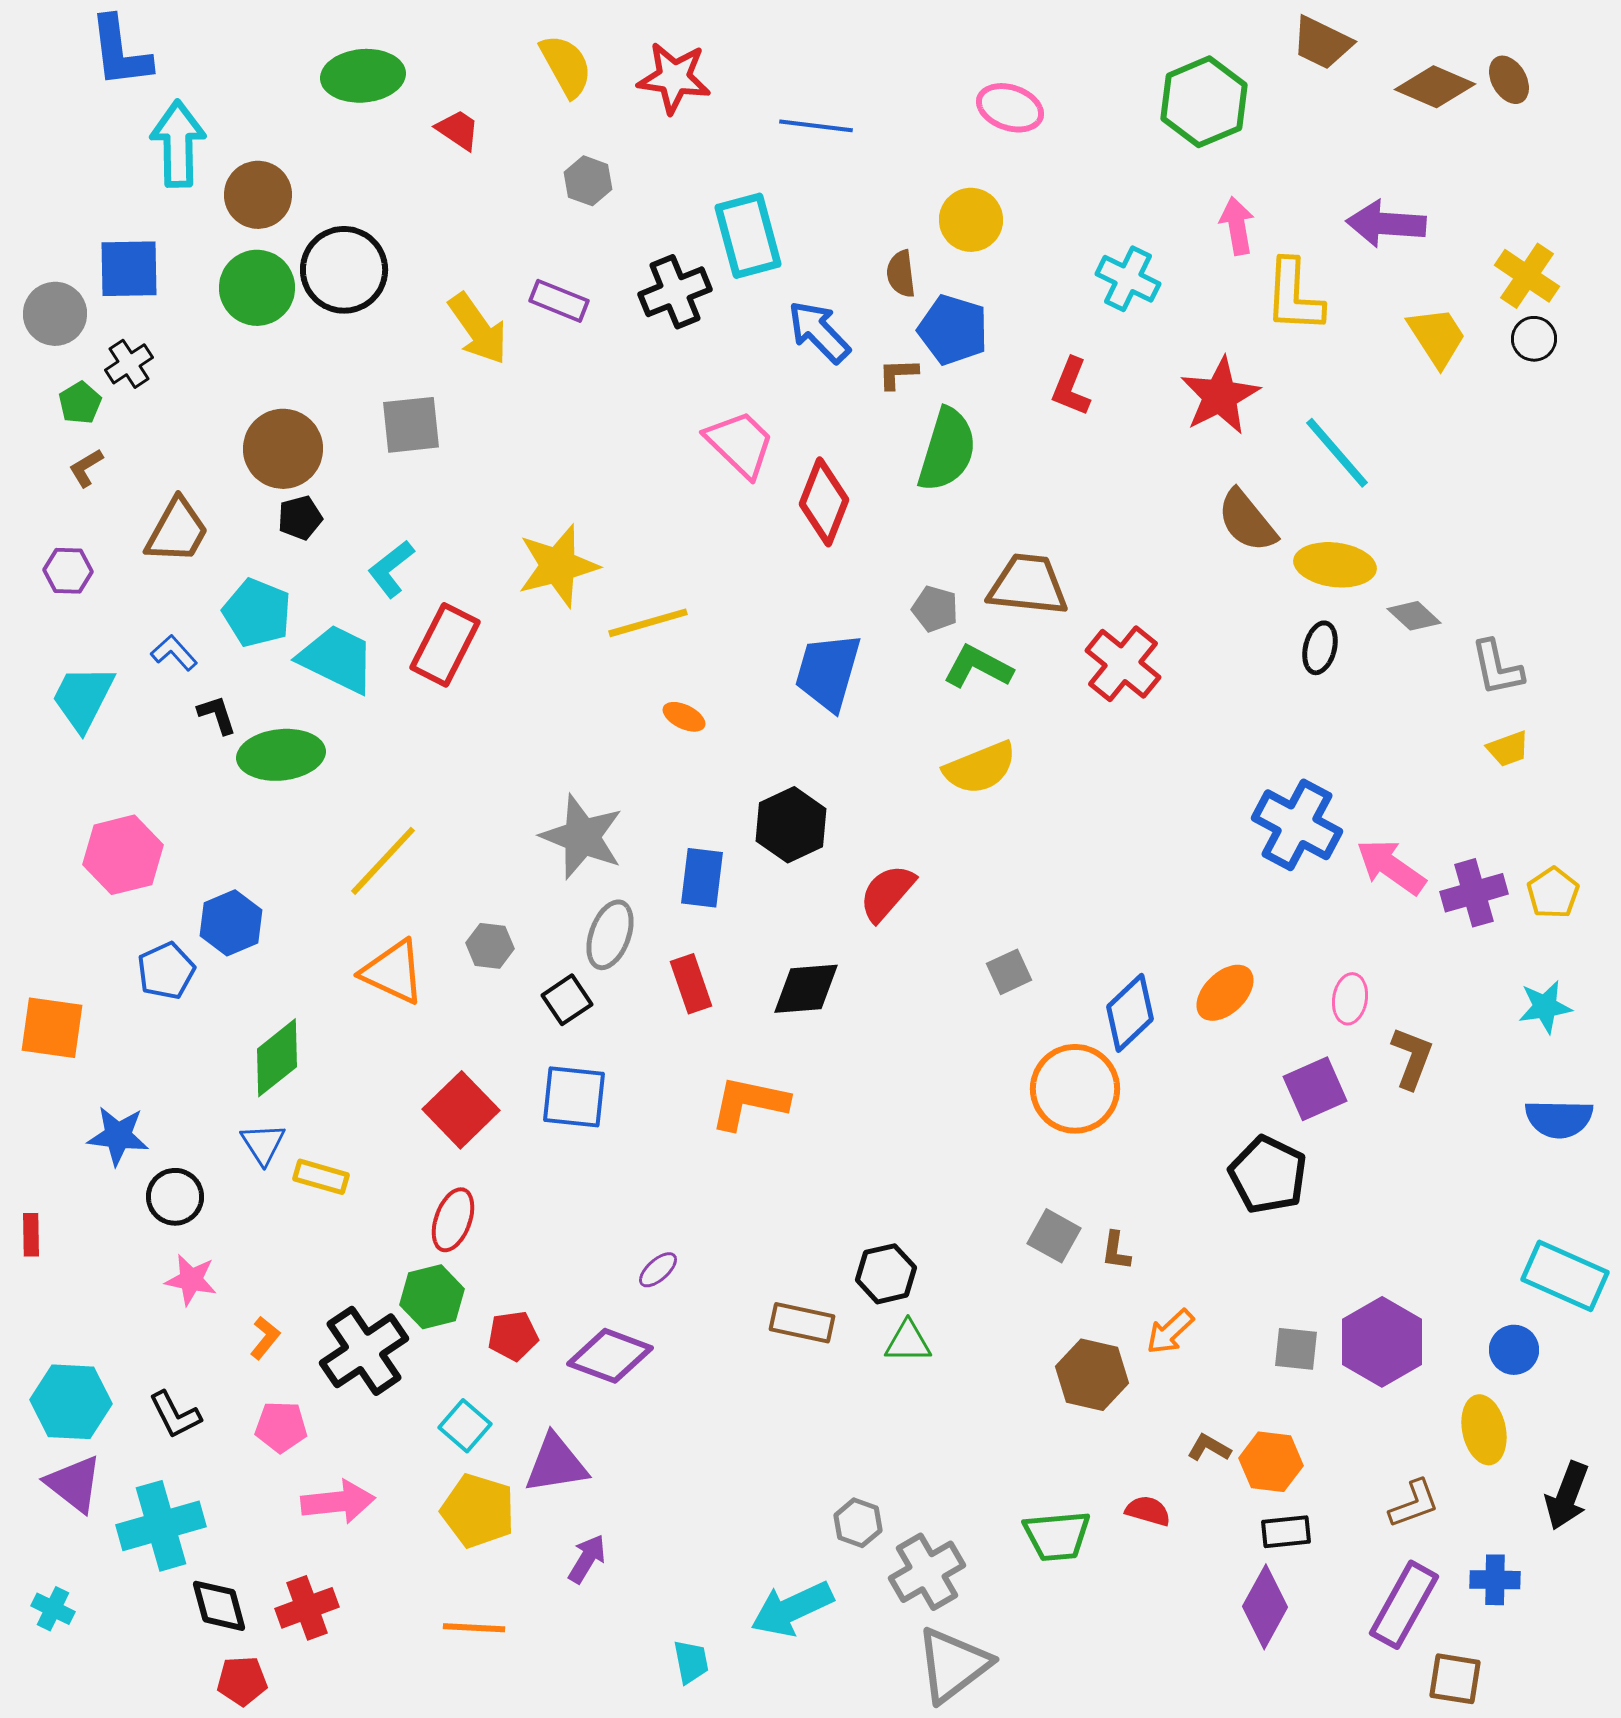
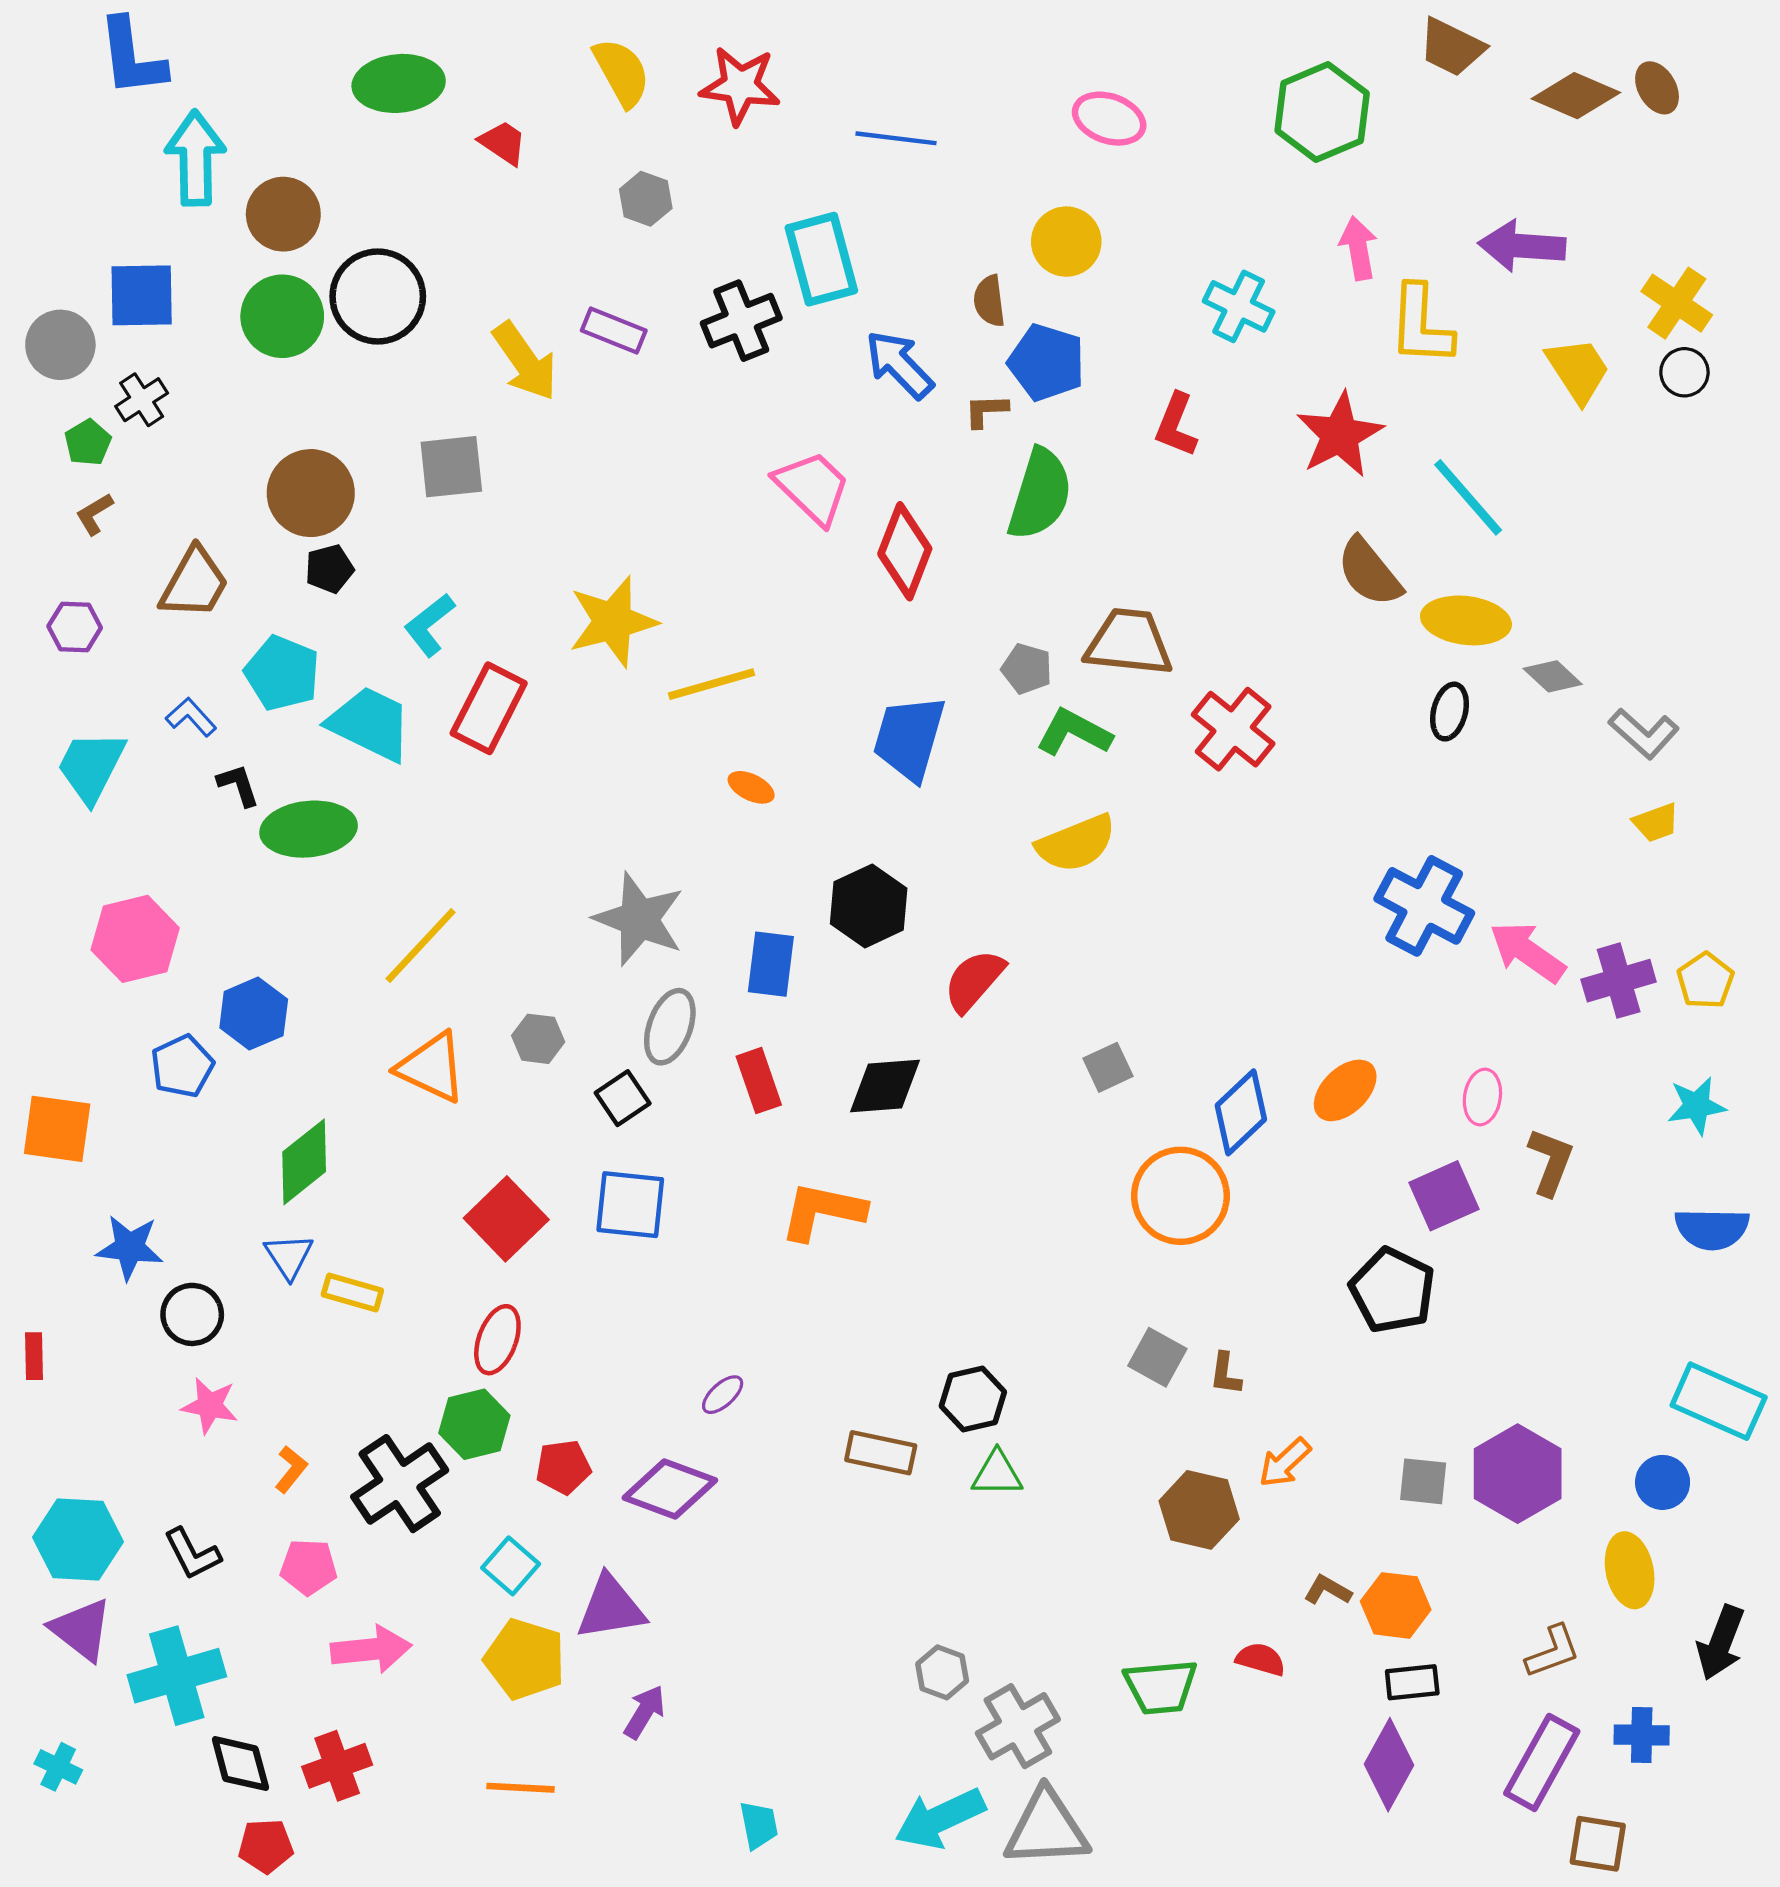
gray L-shape: (1497, 668) -> (1644, 734), turned -36
cyan arrow: (792, 1609) -> (940, 1818), moved
gray triangle: (953, 1665) -> (1046, 1828), turned 34

